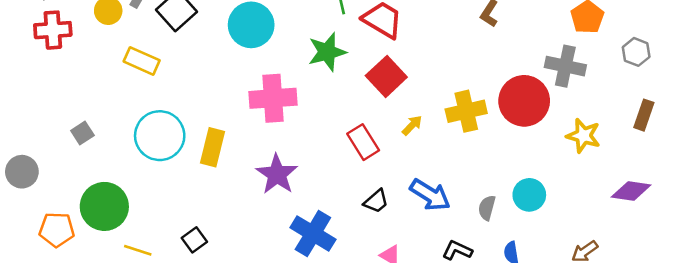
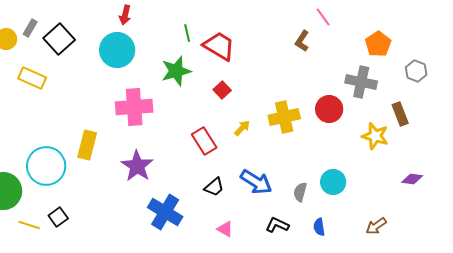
red square: (386, 76) -> (222, 90), size x0.6
red circle: (524, 101) -> (329, 109), size x0.7
brown rectangle: (644, 115) -> (400, 114), moved, turned -40
cyan circle: (160, 136) -> (46, 166), moved
purple diamond: (631, 191) -> (412, 179), size x0.7
black square: (194, 240) -> (58, 217), moved

